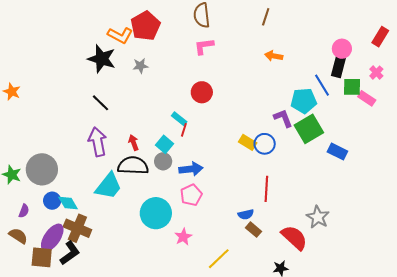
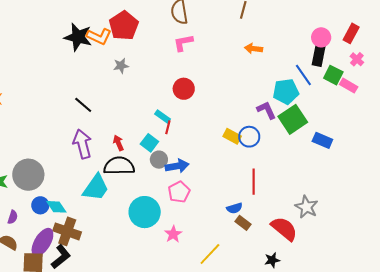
red rectangle: (380, 37) -> (351, 33), moved
black star: (102, 59) -> (78, 37), moved
green square: (352, 87) -> (333, 75), turned 30
gray circle: (163, 161) -> (159, 160), moved

